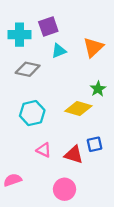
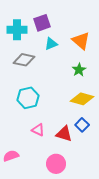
orange triangle: (93, 47) -> (81, 41), turned -36
green star: (98, 89) -> (79, 70), moved
yellow diamond: (78, 108) -> (82, 99), moved
blue square: (95, 144) -> (82, 125), turned -32

